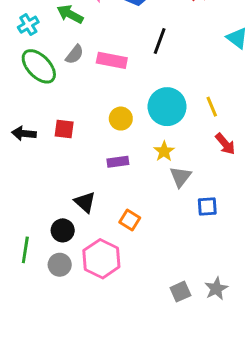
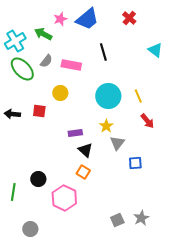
cyan cross: (28, 25) -> (15, 41), size x1.5
black line: (160, 41) -> (103, 52), turned -36
yellow circle: (121, 119) -> (60, 93), moved
black triangle: (85, 202) -> (85, 150), moved
gray circle: (60, 265) -> (30, 229), moved

